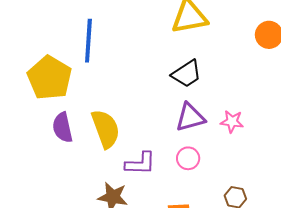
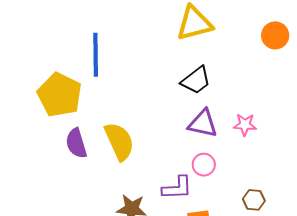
purple triangle: (190, 117) -> (203, 124), turned 32
purple L-shape: (140, 163) -> (177, 188), moved

